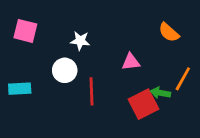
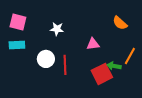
white circle: (65, 70) -> (46, 59), moved
cyan rectangle: (20, 89) -> (17, 45), moved

